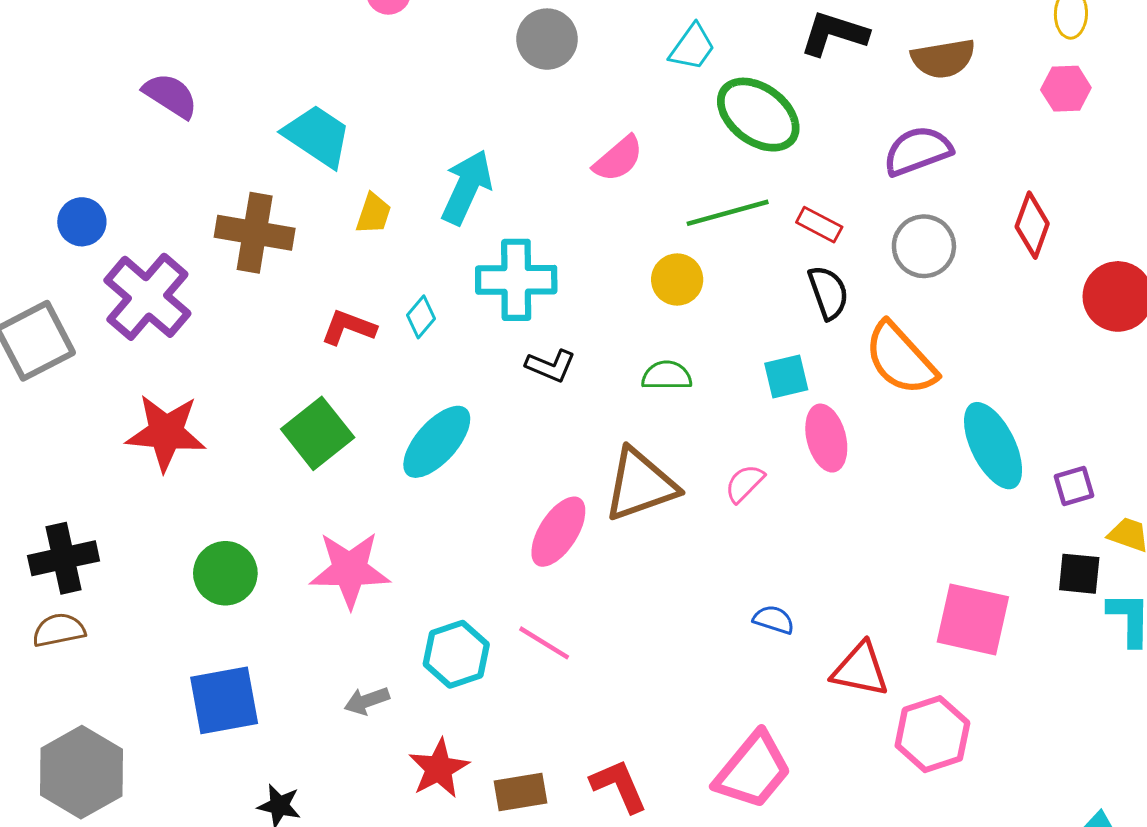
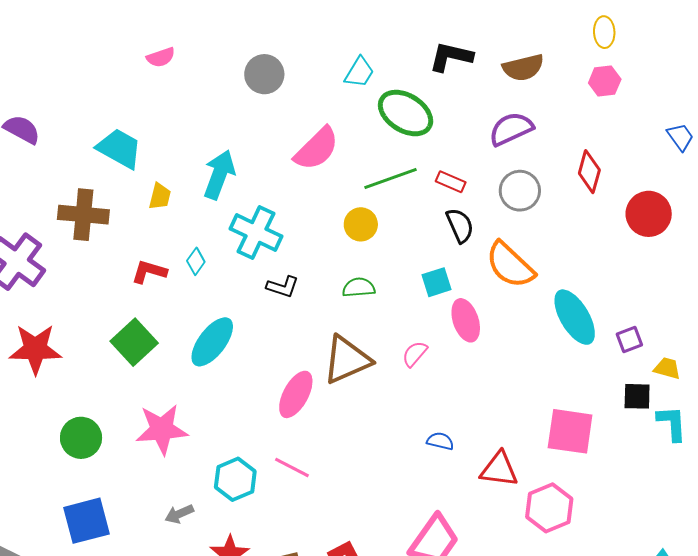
pink semicircle: (618, 159) -> (317, 149), size x1.4
cyan cross: (516, 280) -> (256, 233), turned 30

